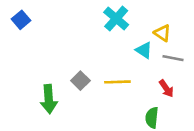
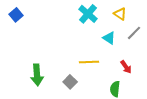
yellow triangle: (162, 33) -> (120, 14), moved
gray line: (173, 58) -> (134, 33), moved, turned -56
gray square: (80, 81) -> (70, 82), moved

